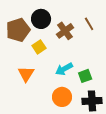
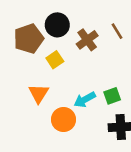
cyan arrow: (64, 69) -> (85, 100), moved
orange circle: (62, 97) -> (63, 120), moved

